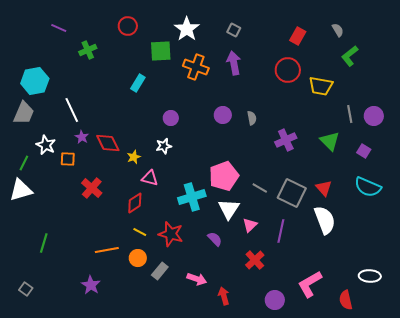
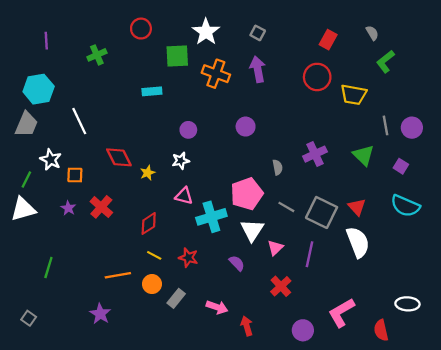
purple line: (59, 28) -> (46, 41), moved, turned 63
cyan rectangle: (138, 83) -> (152, 91), turned 54
gray semicircle: (252, 118) -> (278, 167), moved
purple star: (82, 137) -> (68, 208), moved
pink triangle: (150, 178) -> (184, 196), moved
red star: (171, 234) -> (188, 258), size x0.7

